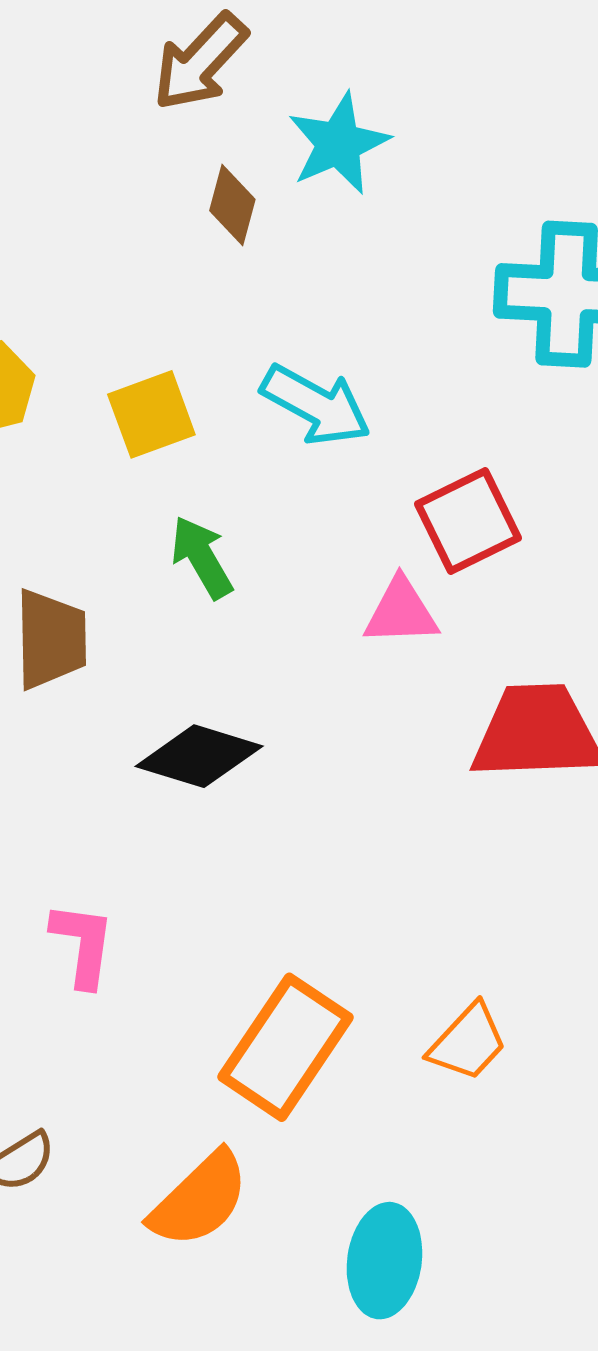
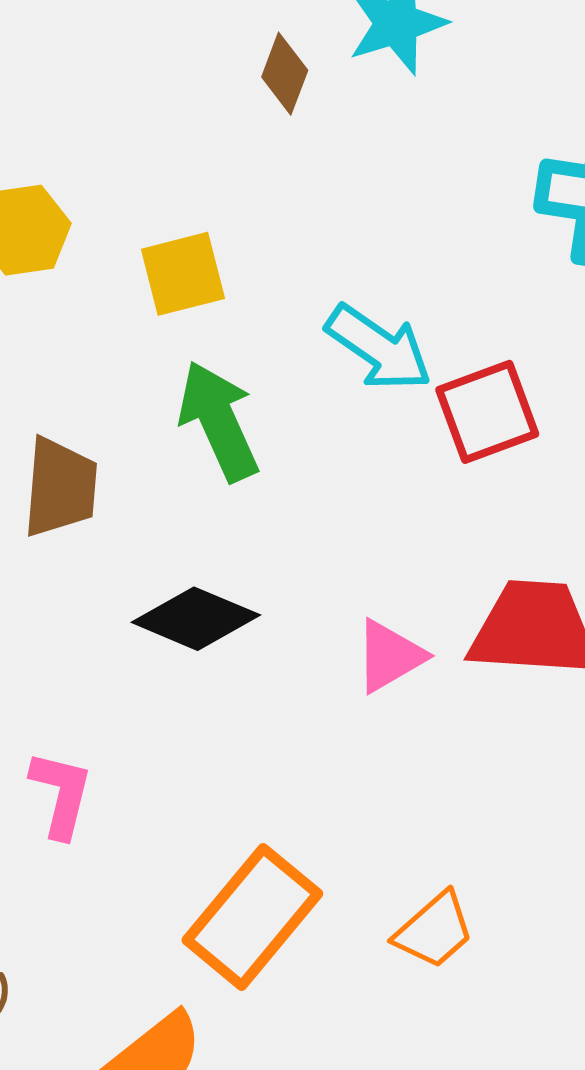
cyan arrow: (316, 405) -> (379, 348), moved
green arrow: (202, 557) -> (219, 421), size x1.4
pink triangle: (401, 612) -> (390, 656), moved, turned -34

